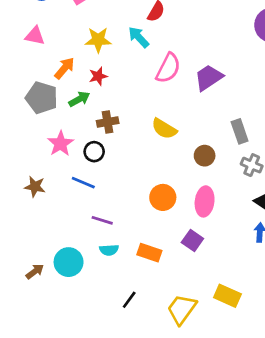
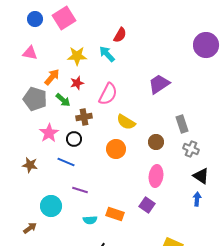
pink semicircle: (168, 68) -> (108, 94), moved
green arrow: (79, 99) -> (63, 100), turned 70
orange circle: (163, 197) -> (116, 149), moved
cyan semicircle: (109, 250) -> (90, 220), moved
cyan circle: (69, 262) -> (51, 206), moved

